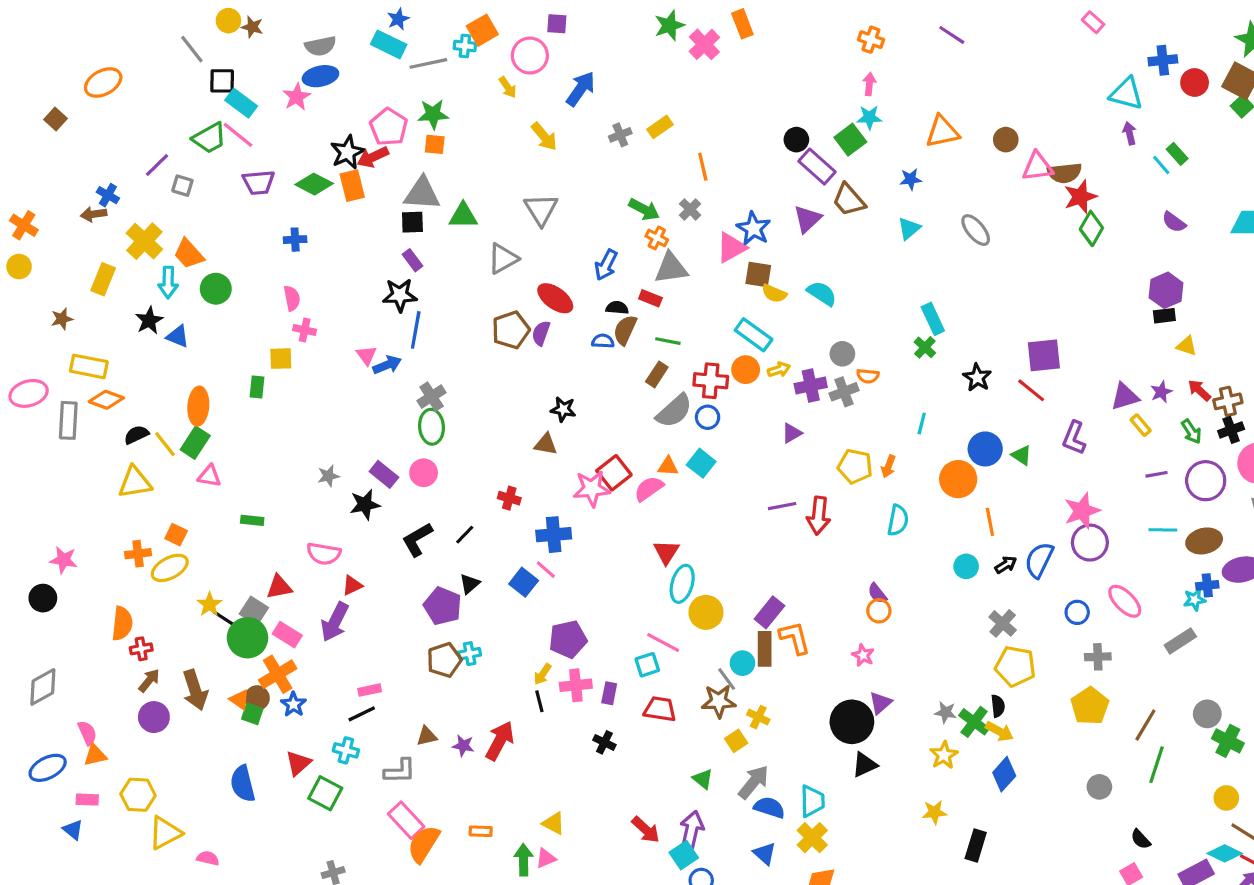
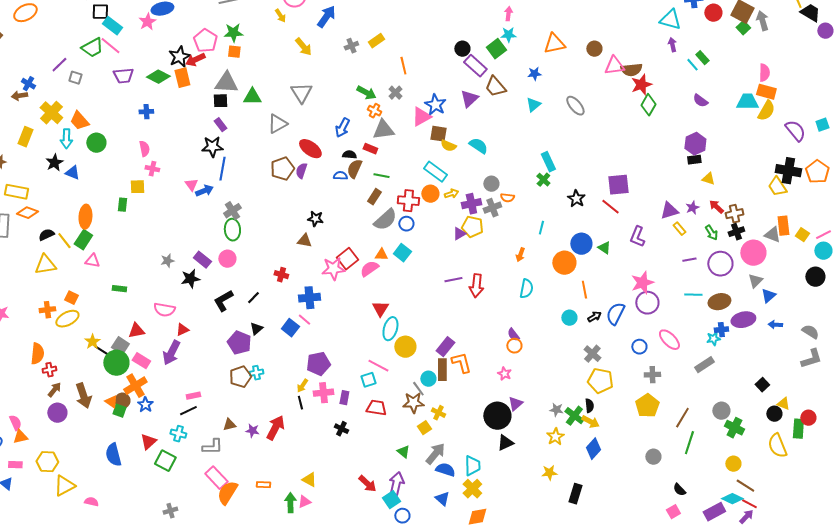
yellow pentagon: (855, 466) -> (472, 227), moved

